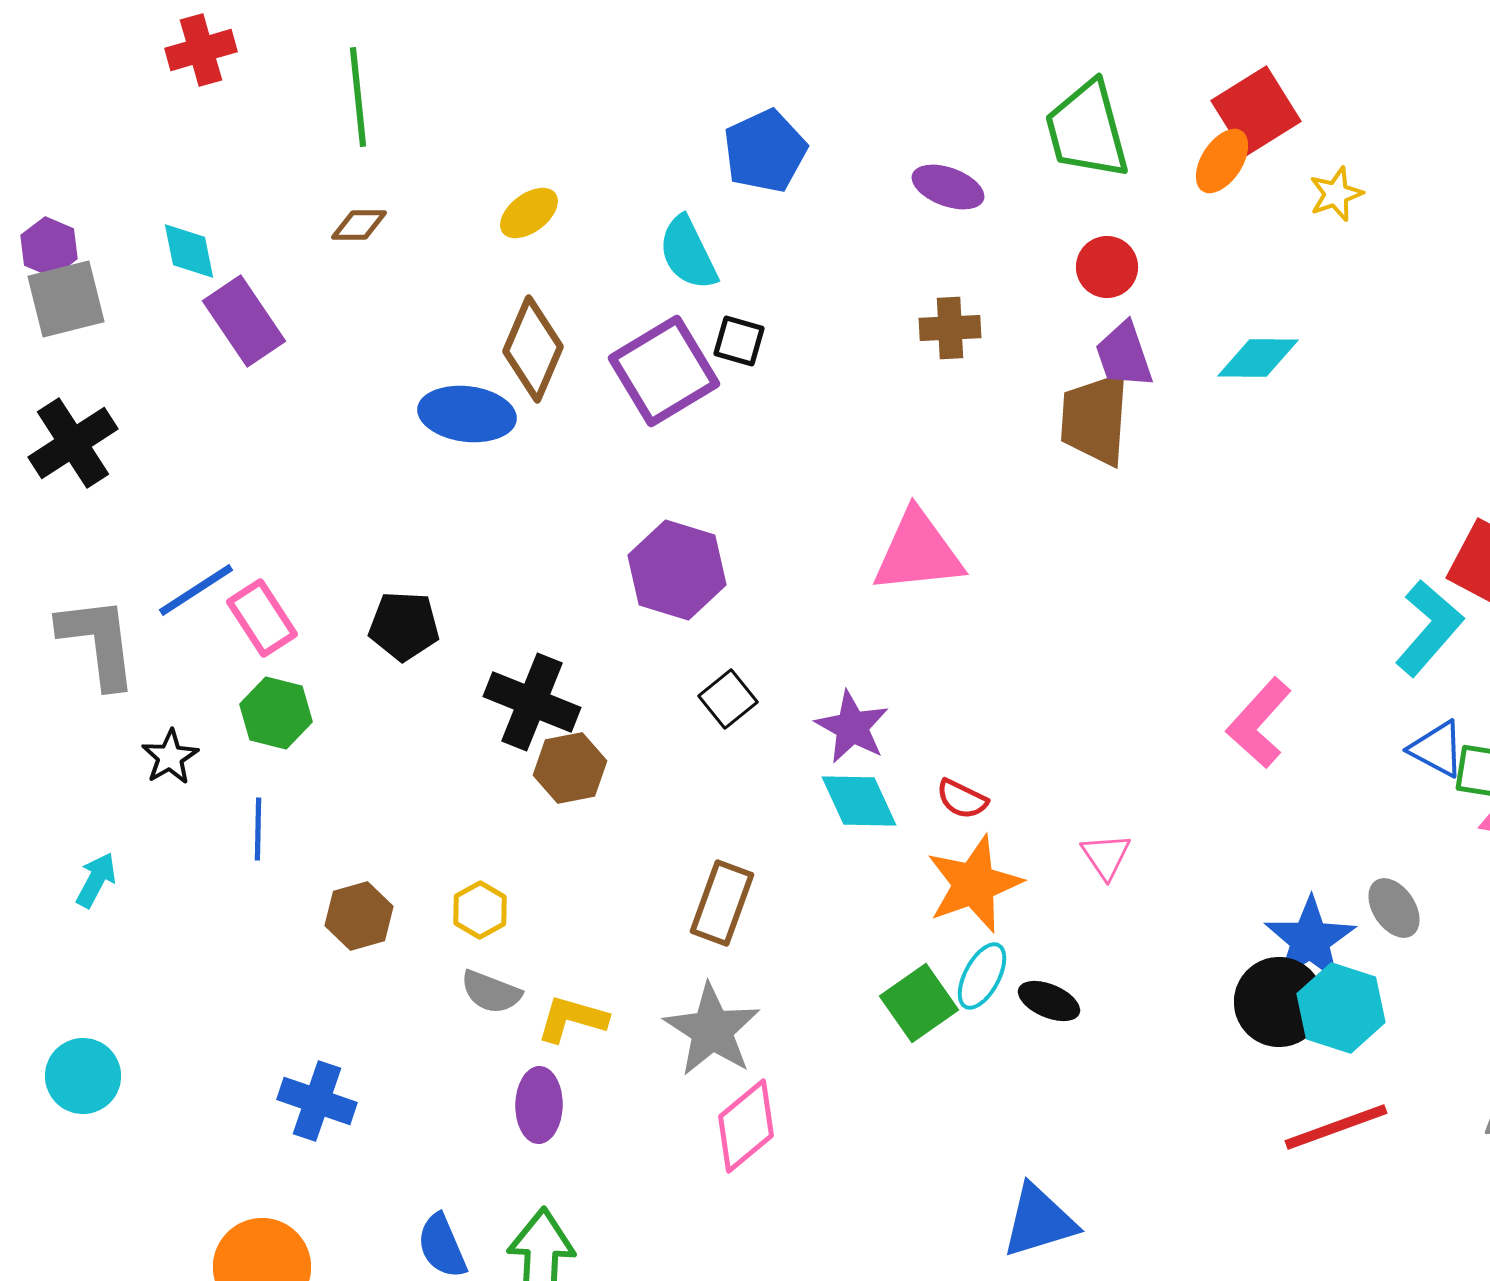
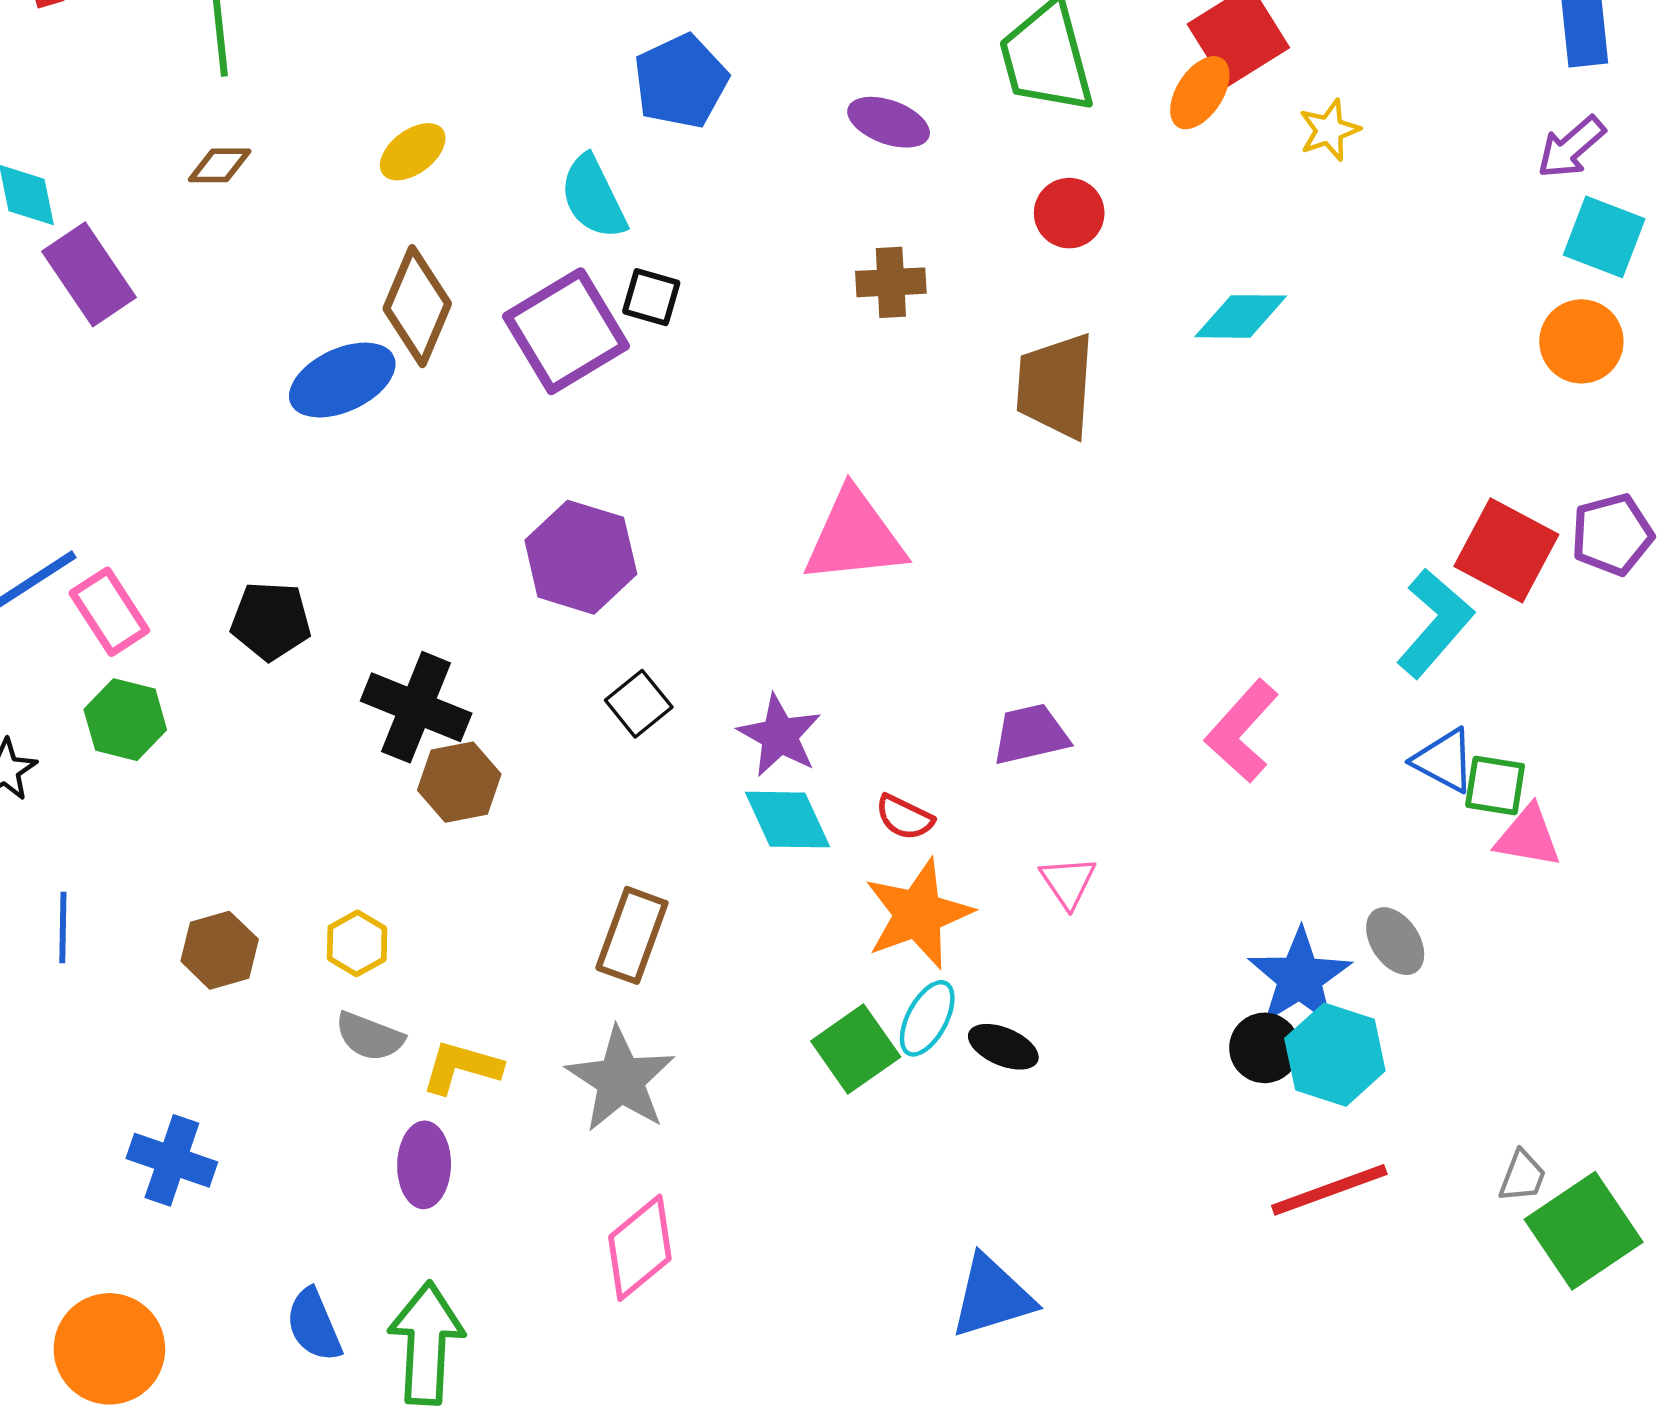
purple trapezoid: (1124, 355) -> (1031, 734), moved, turned 96
blue ellipse: (467, 414) -> (342, 380), turned -32
blue line: (258, 829) -> (63, 927), moved
black circle: (1279, 1002) -> (1265, 1048), size x0.7
pink diamond: (746, 1126) -> (640, 1248), moved

